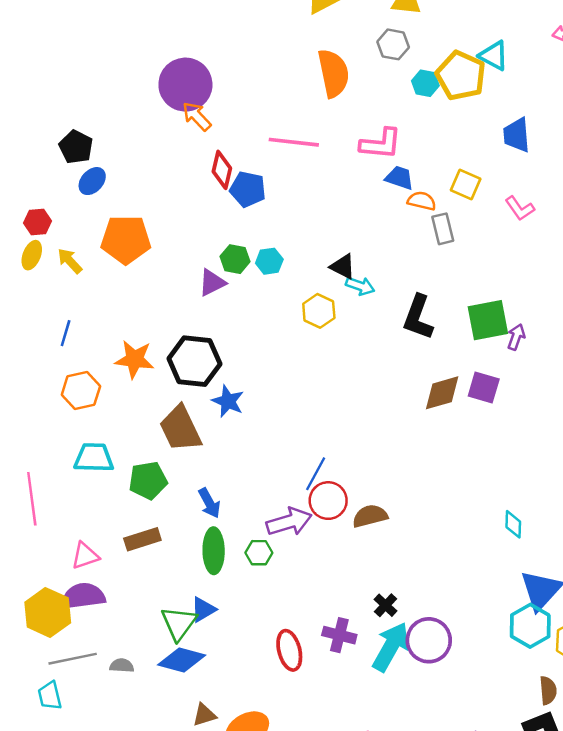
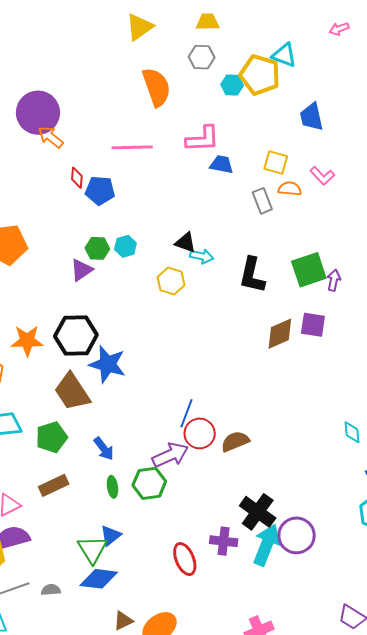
red diamond: (222, 170) -> (77, 178), size x0.7
orange semicircle: (422, 201) -> (290, 189), moved
blue star: (228, 401) -> (107, 364), size x1.4
green ellipse: (214, 551) -> (112, 487), size x0.6
green hexagon: (259, 553) -> (149, 483), size x1.5
black cross: (386, 605) -> (258, 512), size x1.8

